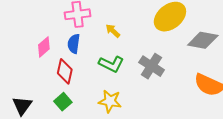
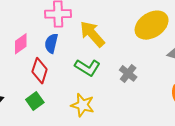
yellow arrow: (113, 31) -> (92, 34), size x1.8
gray cross: (152, 66) -> (128, 73), size x0.7

